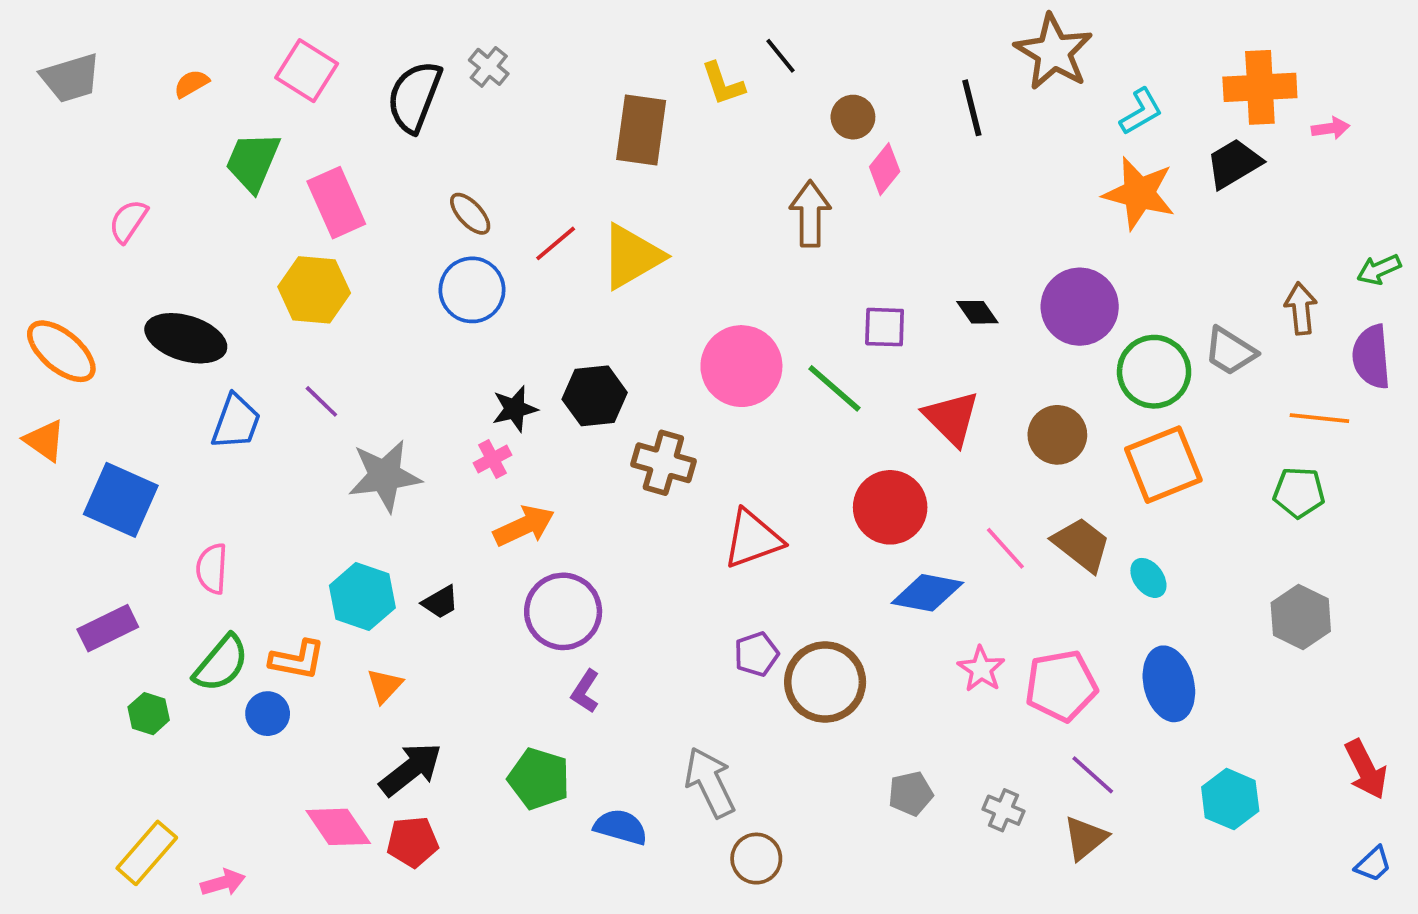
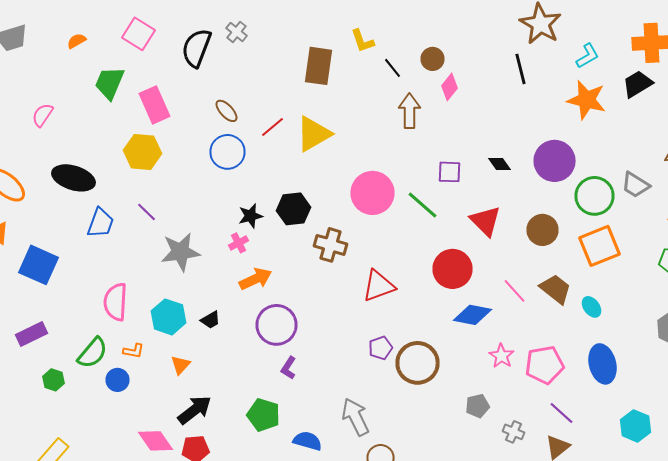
black line: (780, 56) -> (392, 68), moved
black line: (972, 108) -> (520, 69), moved
pink semicircle: (212, 569) -> (116, 302), moved, size x1.4
orange L-shape: (297, 660) -> (134, 351), size x0.7
gray pentagon: (911, 794) -> (478, 406), moved

